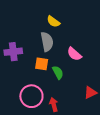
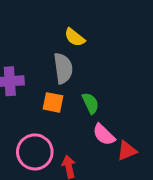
pink semicircle: (74, 54) -> (104, 135), moved
green semicircle: (58, 72) -> (90, 103), moved

